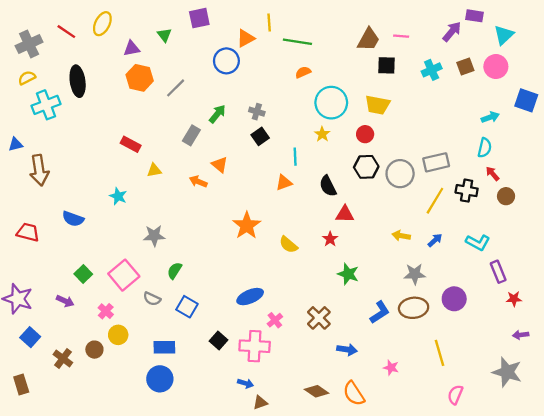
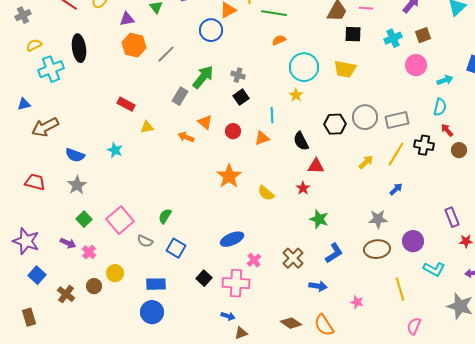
gray cross: (29, 44) -> (23, 15), moved, size x0.7
pink circle: (496, 67) -> (416, 65), moved
green arrow: (217, 114) -> (203, 77), size x1.4
red circle: (365, 134) -> (233, 131), moved
brown arrow: (39, 170) -> (45, 127), turned 72
gray circle: (400, 174) -> (365, 117), moved
blue semicircle: (73, 219) -> (75, 155), moved
gray star: (154, 236) -> (77, 185), moved, turned -30
yellow arrow: (401, 236) -> (366, 162), moved, turned 126
cyan L-shape: (478, 242) -> (434, 269), moved
pink cross: (106, 311) -> (89, 252), moved
blue L-shape: (380, 312) -> (334, 253), moved

